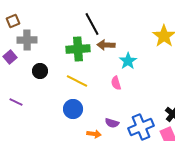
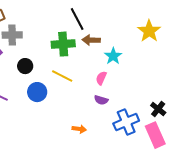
pink semicircle: (116, 83) -> (101, 78), turned 40
blue circle: (73, 109) -> (37, 92), moved
purple semicircle: (112, 123) -> (101, 100), moved

